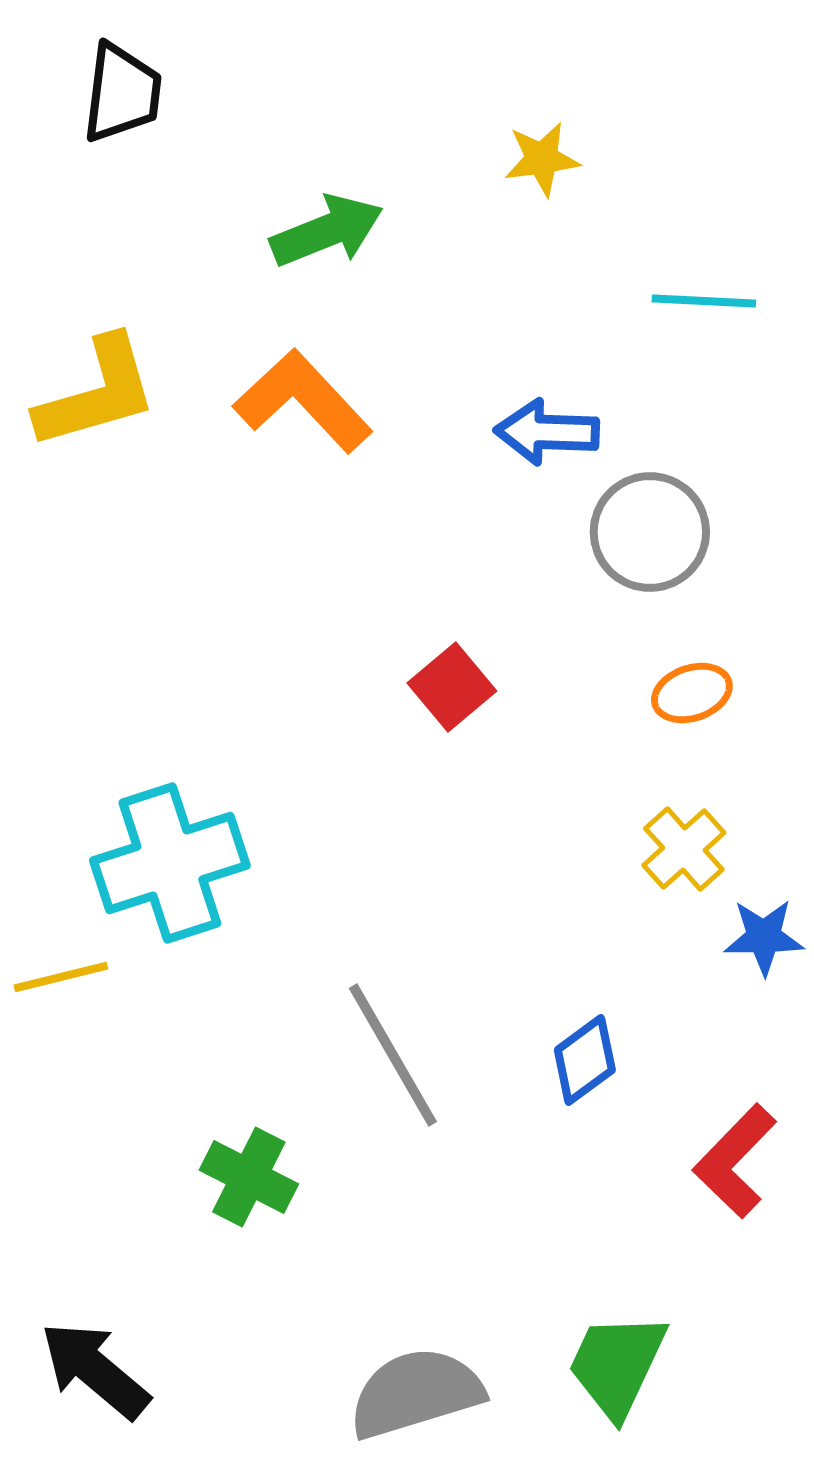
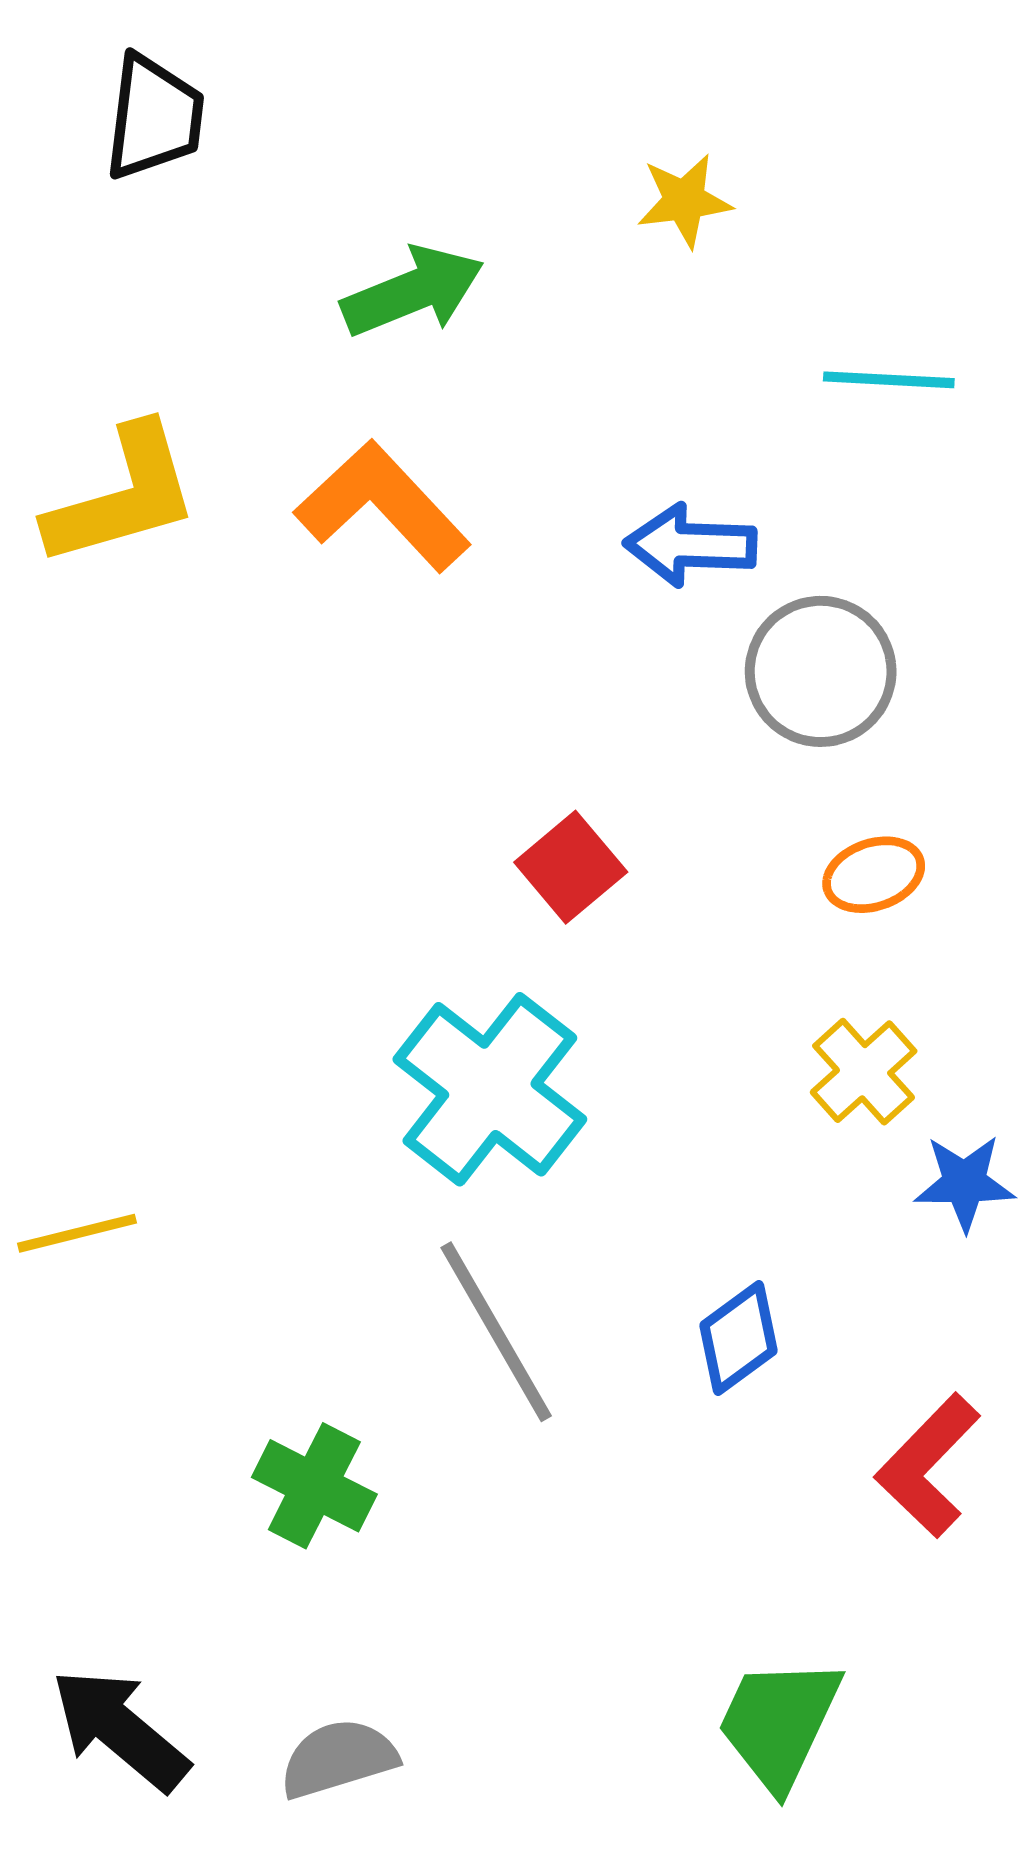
cyan cross: (170, 863) -> (490, 1089), moved, turned -34
gray semicircle: (416, 1393) -> (338, 1758), moved, size x0.7

